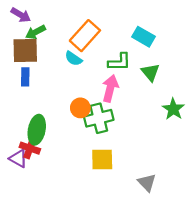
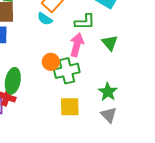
green triangle: (150, 72) -> (110, 43), moved
green star: (173, 109) -> (108, 92), moved
gray triangle: (147, 183) -> (109, 115), moved

